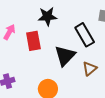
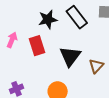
black rectangle: (85, 35) -> (77, 17), moved

